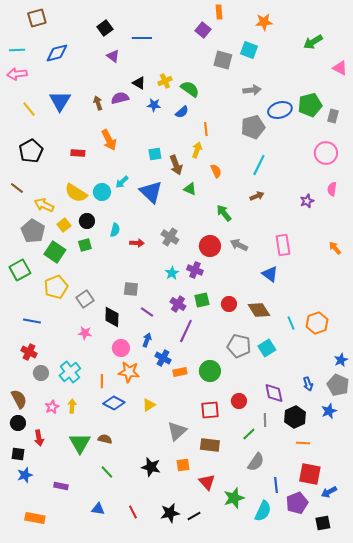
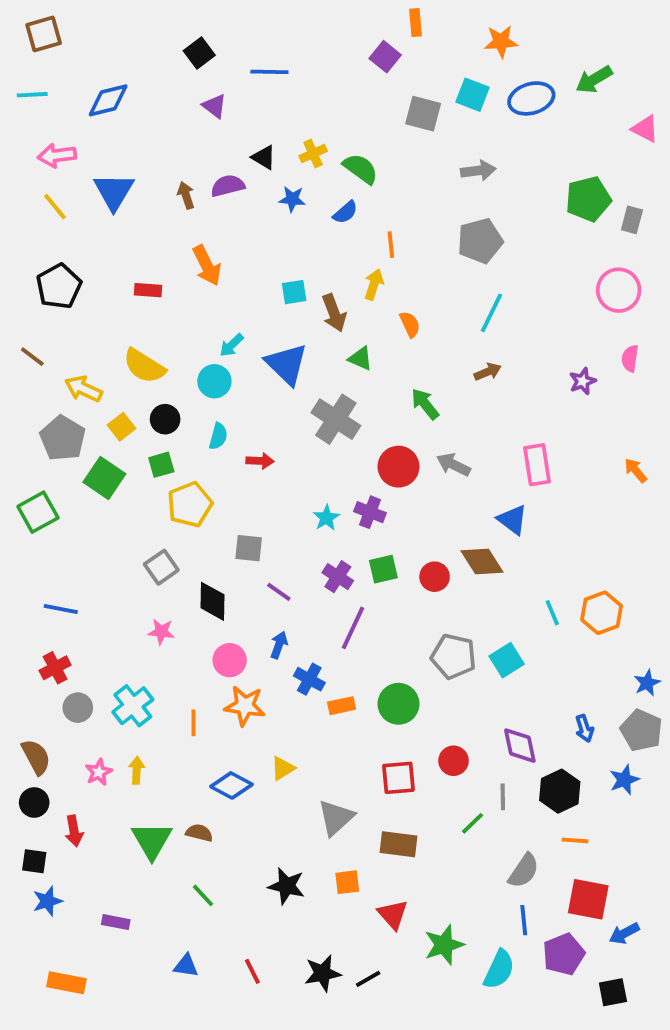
brown square: (37, 18) -> (44, 34), moved
pink arrow: (17, 74) -> (57, 155), moved
blue ellipse: (280, 110) -> (531, 98), moved
cyan circle: (102, 192) -> (214, 381), moved
gray cross: (170, 237) -> (336, 419), moved, size x1.4
yellow pentagon: (56, 287) -> (190, 505), moved
brown diamond: (259, 310) -> (482, 561), moved
red cross: (29, 352) -> (55, 668), turned 35
blue diamond: (114, 403) -> (232, 785), moved
gray semicircle: (256, 462) -> (524, 871), moved

